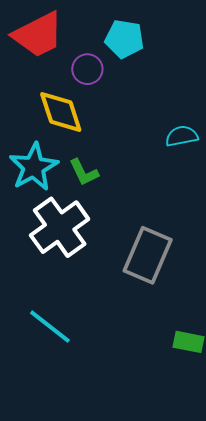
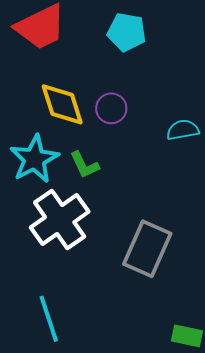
purple circle: (87, 69) -> (111, 108), moved
cyan line: (50, 327) -> (49, 319), turned 33

